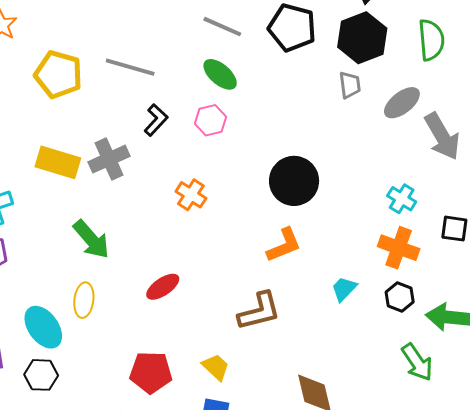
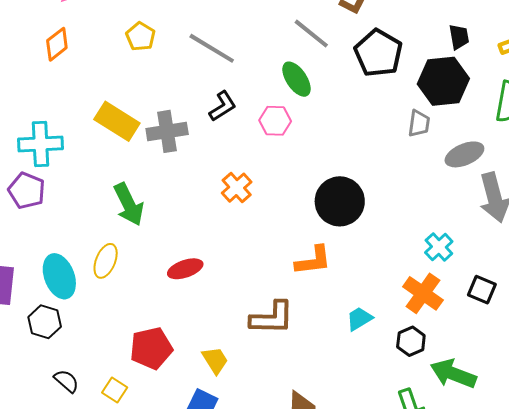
yellow pentagon: (58, 74) -> (141, 36), size x0.6
red pentagon: (151, 372) -> (151, 348), turned -30

